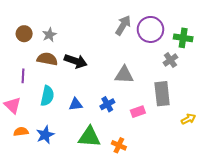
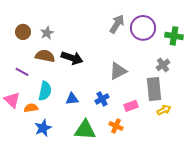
gray cross: (170, 60) -> (163, 65), moved
gray triangle: (124, 75) -> (118, 71), turned -30
purple line: (23, 76) -> (22, 72), turned -64
yellow arrow: (188, 119) -> (164, 110), moved
orange semicircle: (21, 132) -> (31, 108), moved
orange cross: (119, 145) -> (116, 126), moved

